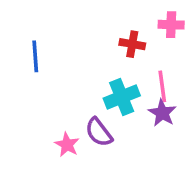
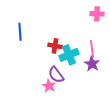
red cross: (132, 44) -> (55, 46), moved
pink star: (67, 145) -> (49, 86), moved

